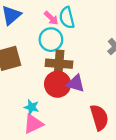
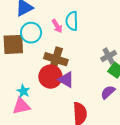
pink arrow: (51, 18) -> (57, 26), moved
cyan circle: (51, 40) -> (31, 33), moved

